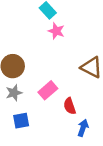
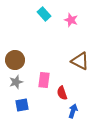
pink star: (56, 31) -> (71, 20), moved
pink rectangle: (48, 90) -> (44, 80), turned -42

